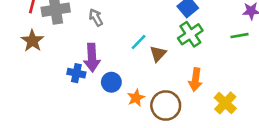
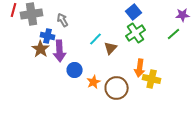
green line: (240, 36) -> (174, 34), turned -32
brown star: (32, 41) -> (41, 49), moved
blue cross: (76, 73) -> (48, 36), moved
yellow cross: (225, 103) -> (152, 79), moved, turned -30

